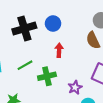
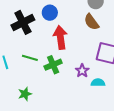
red arrow: (59, 50) -> (60, 37), size x1.6
green line: (25, 65) -> (30, 58), turned 56

